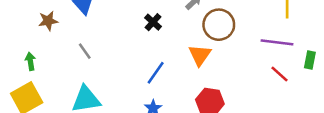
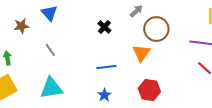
blue line: (156, 73) -> (106, 67), turned 48

